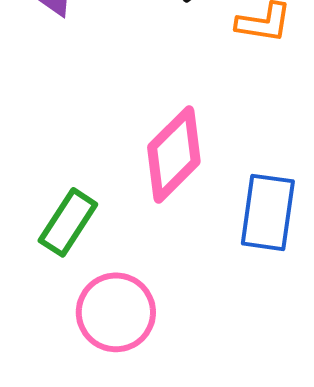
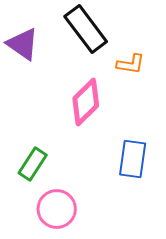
pink diamond: (174, 154) -> (86, 102), moved

